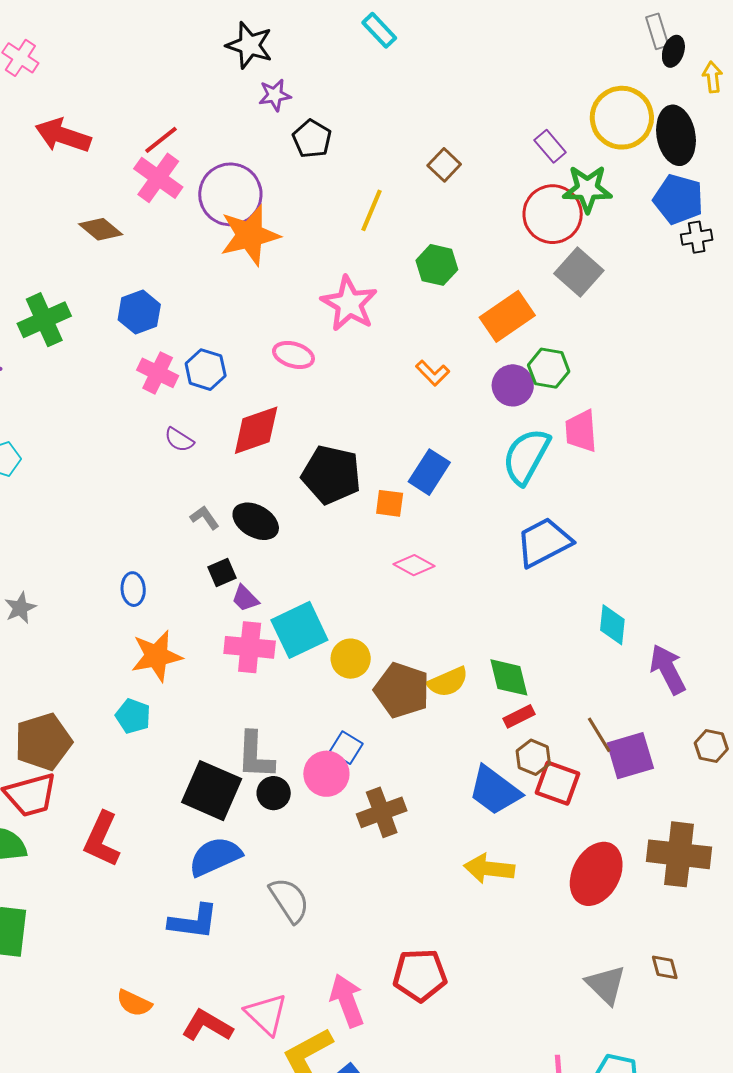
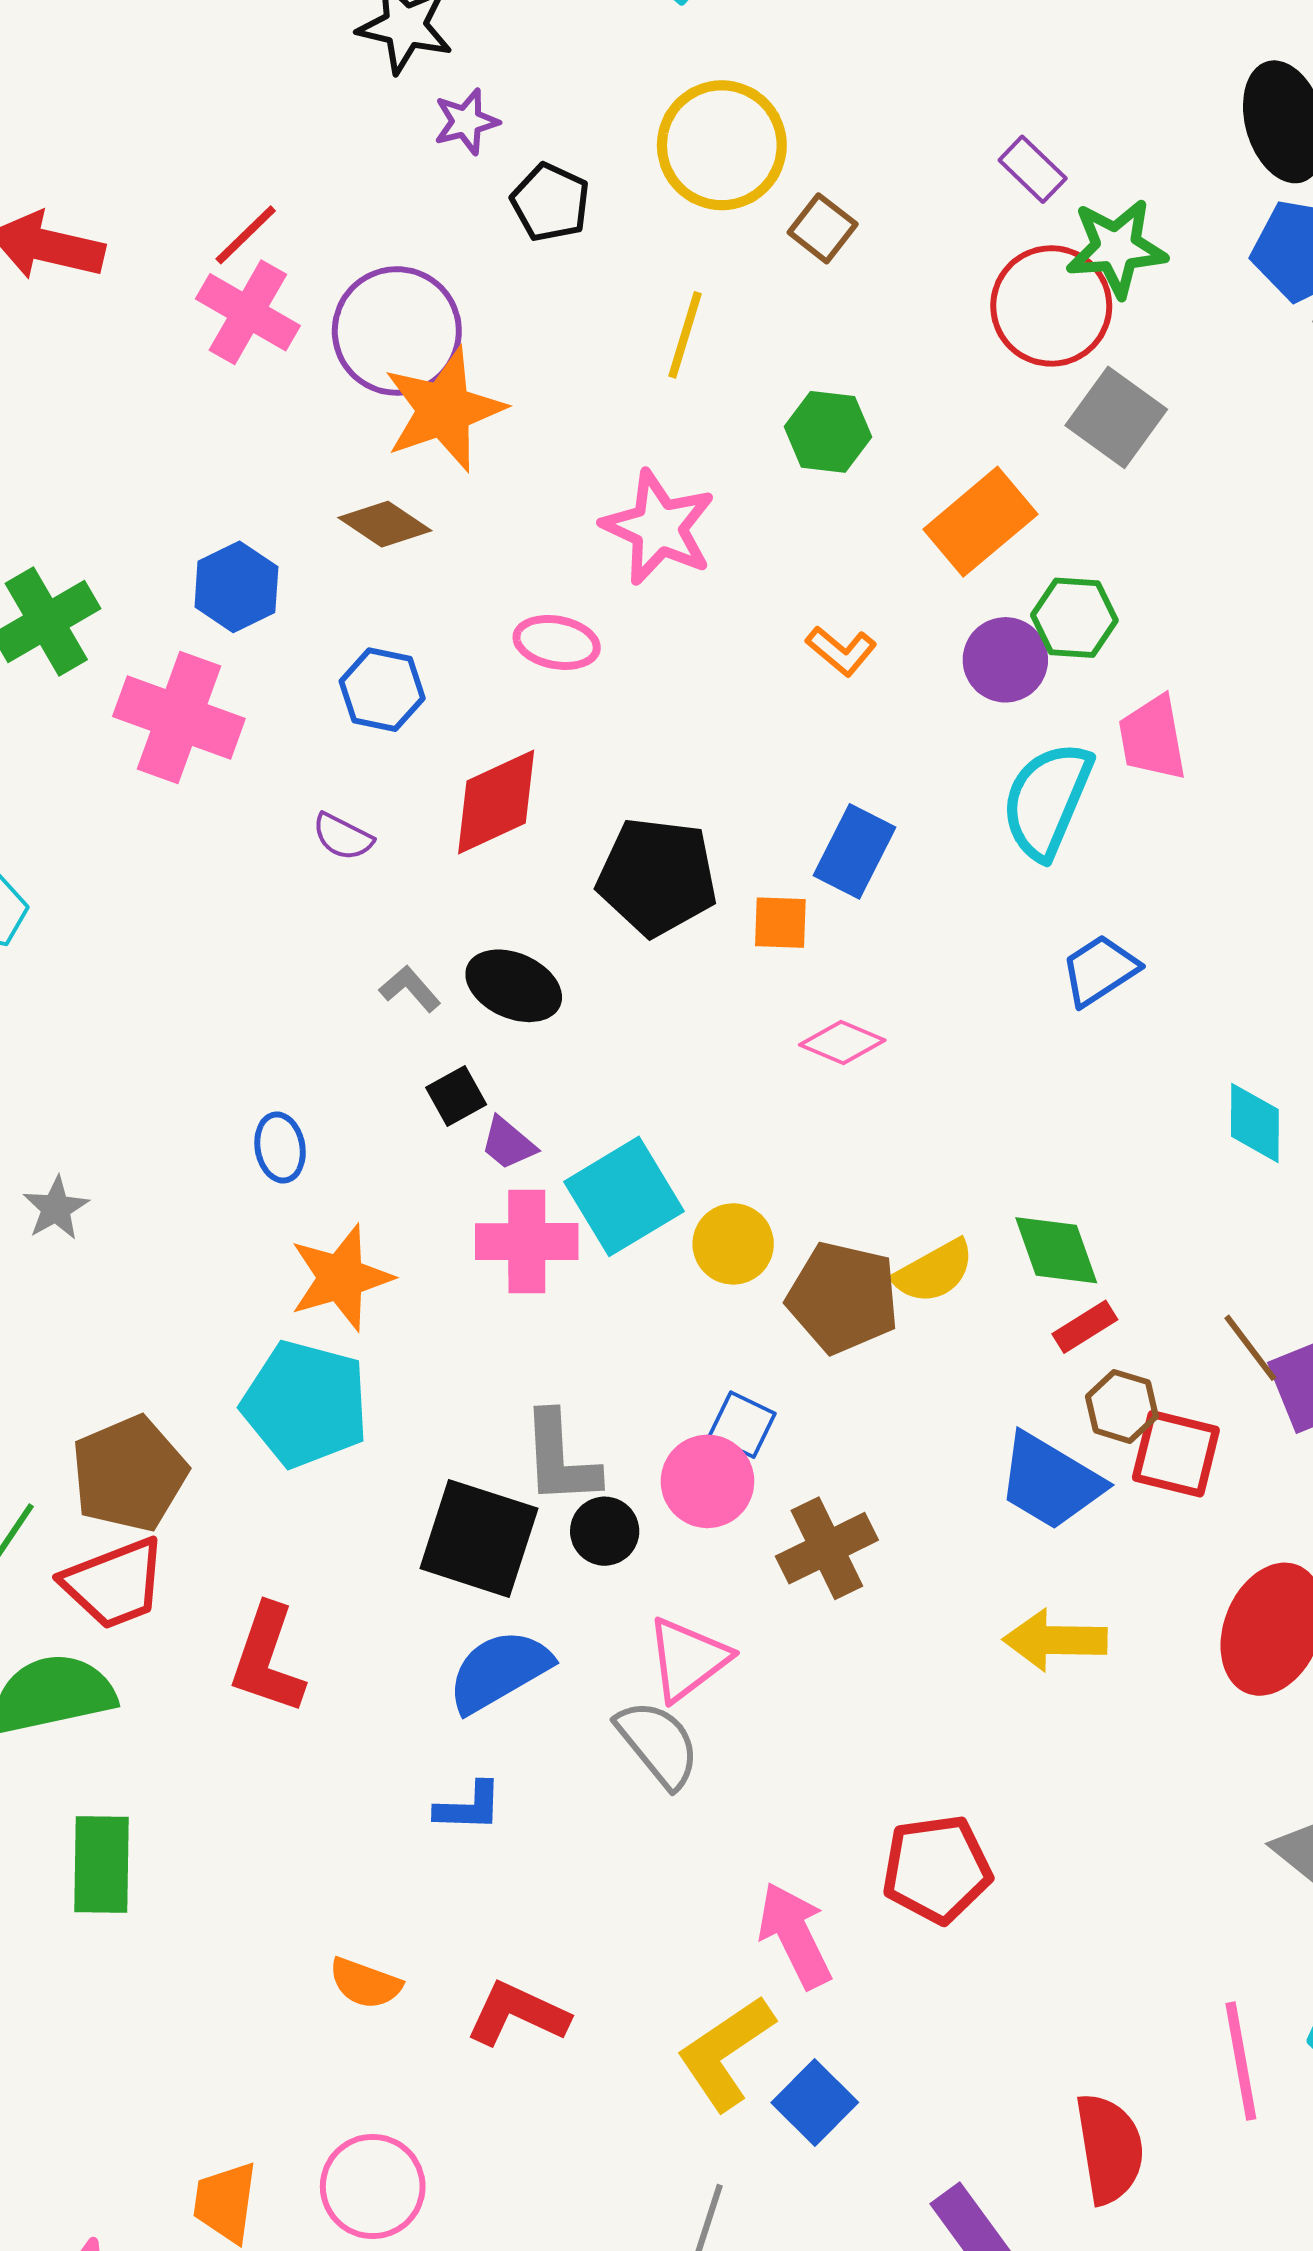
yellow circle: (622, 118) -> (722, 145), moved
brown diamond: (101, 229) -> (385, 524), moved
pink cross: (158, 373) -> (179, 718), moved, size x1.5
blue trapezoid: (544, 542) -> (1100, 970), size x0.7
cyan pentagon: (133, 716) -> (305, 1404), size x1.8
blue L-shape: (193, 922) -> (469, 1807), size x0.7
pink triangle: (266, 1014) -> (688, 1659), moved, turned 45

